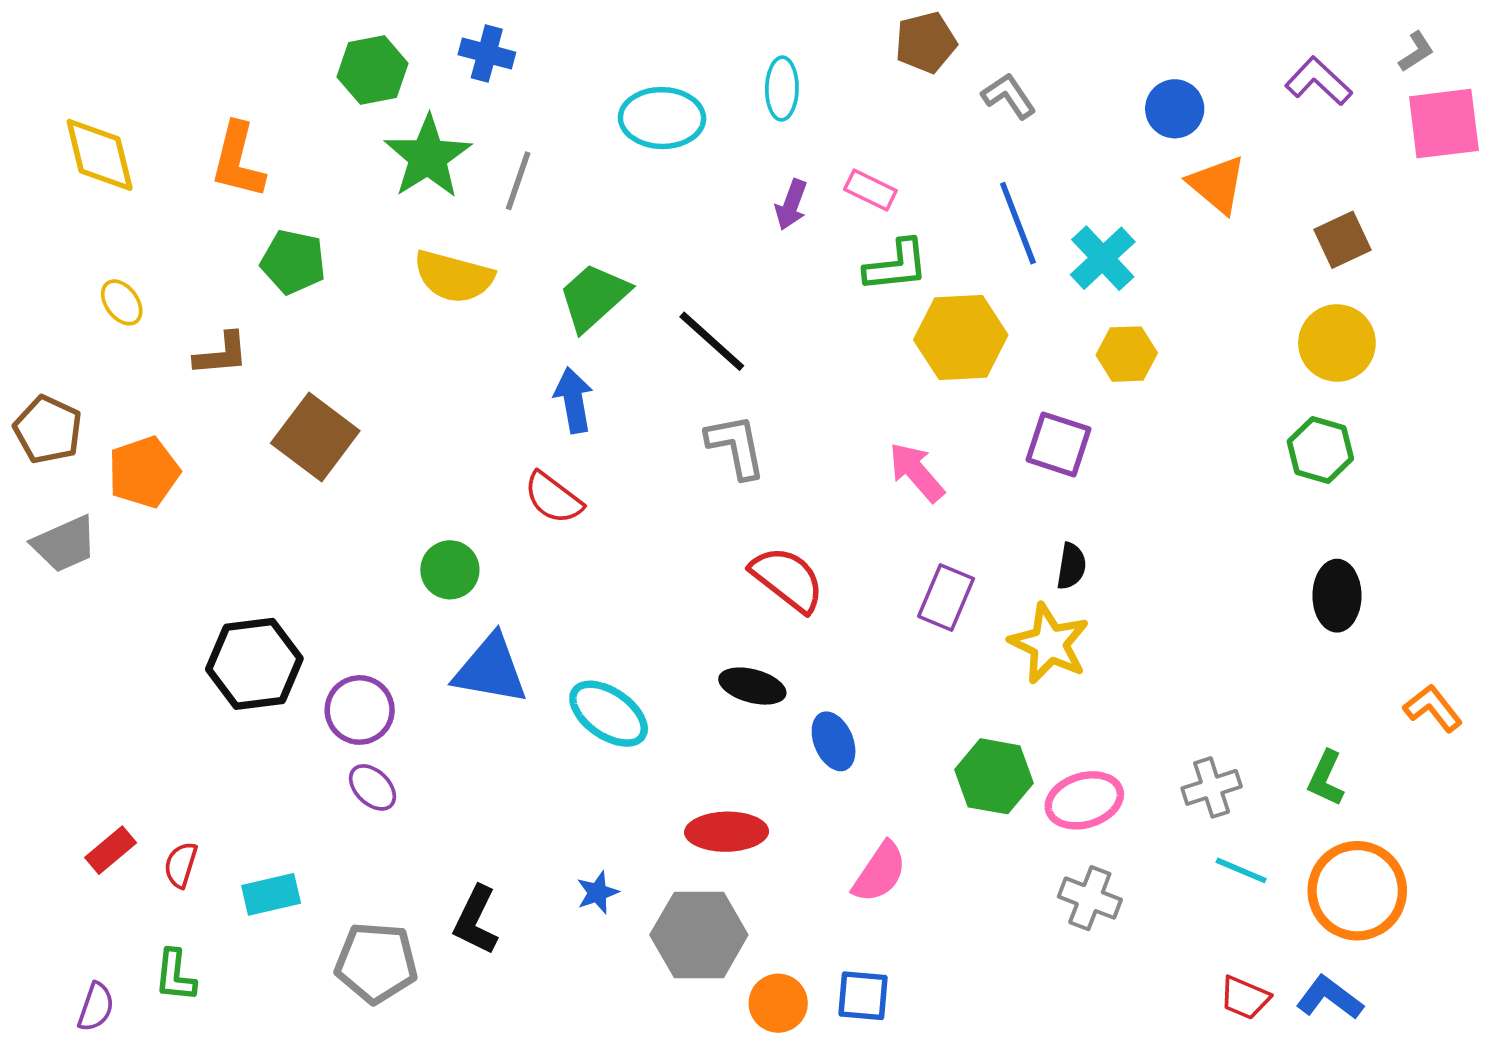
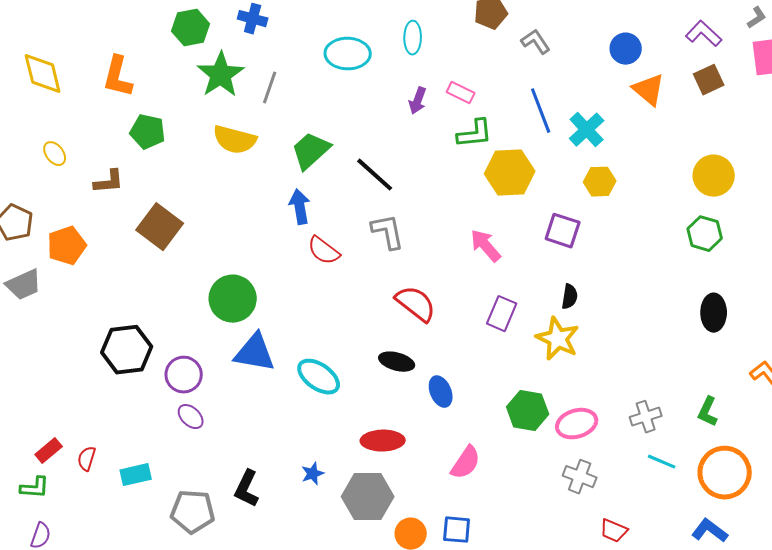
brown square: (1343, 240) -> (709, 80), moved
red semicircle: (553, 498) -> (324, 251), moved
green circle: (450, 570) -> (233, 299), size x1.5
green L-shape: (175, 976) -> (35, 488), moved, turned -92
red trapezoid: (1245, 998) -> (614, 531), moved

